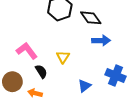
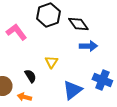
pink L-shape: (27, 51) -> (16, 32), moved
blue triangle: (85, 86) -> (72, 90), size x1.5

